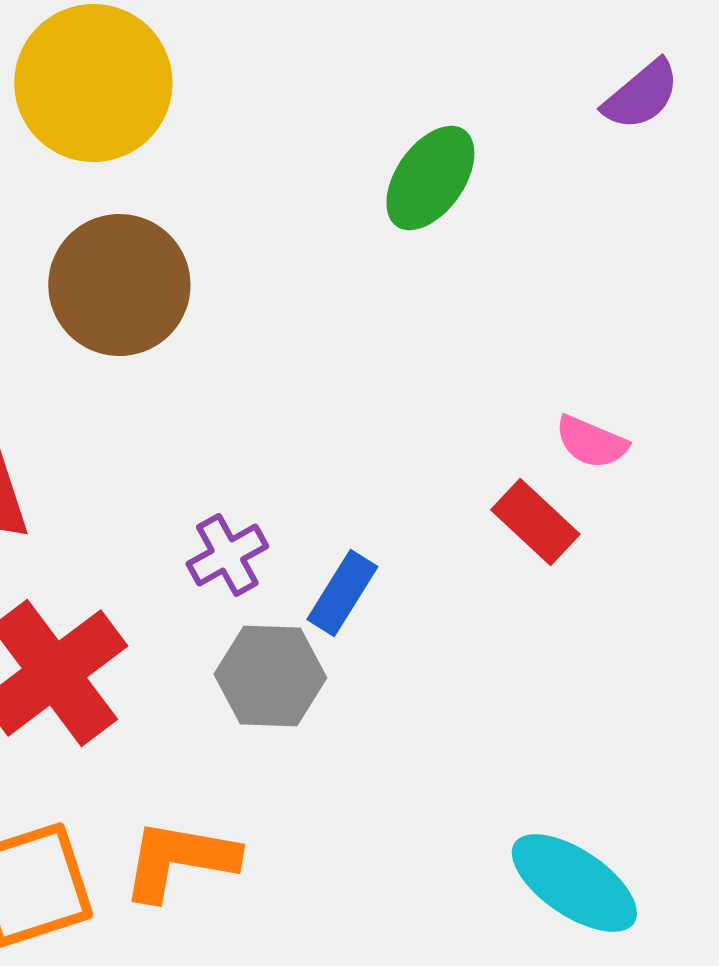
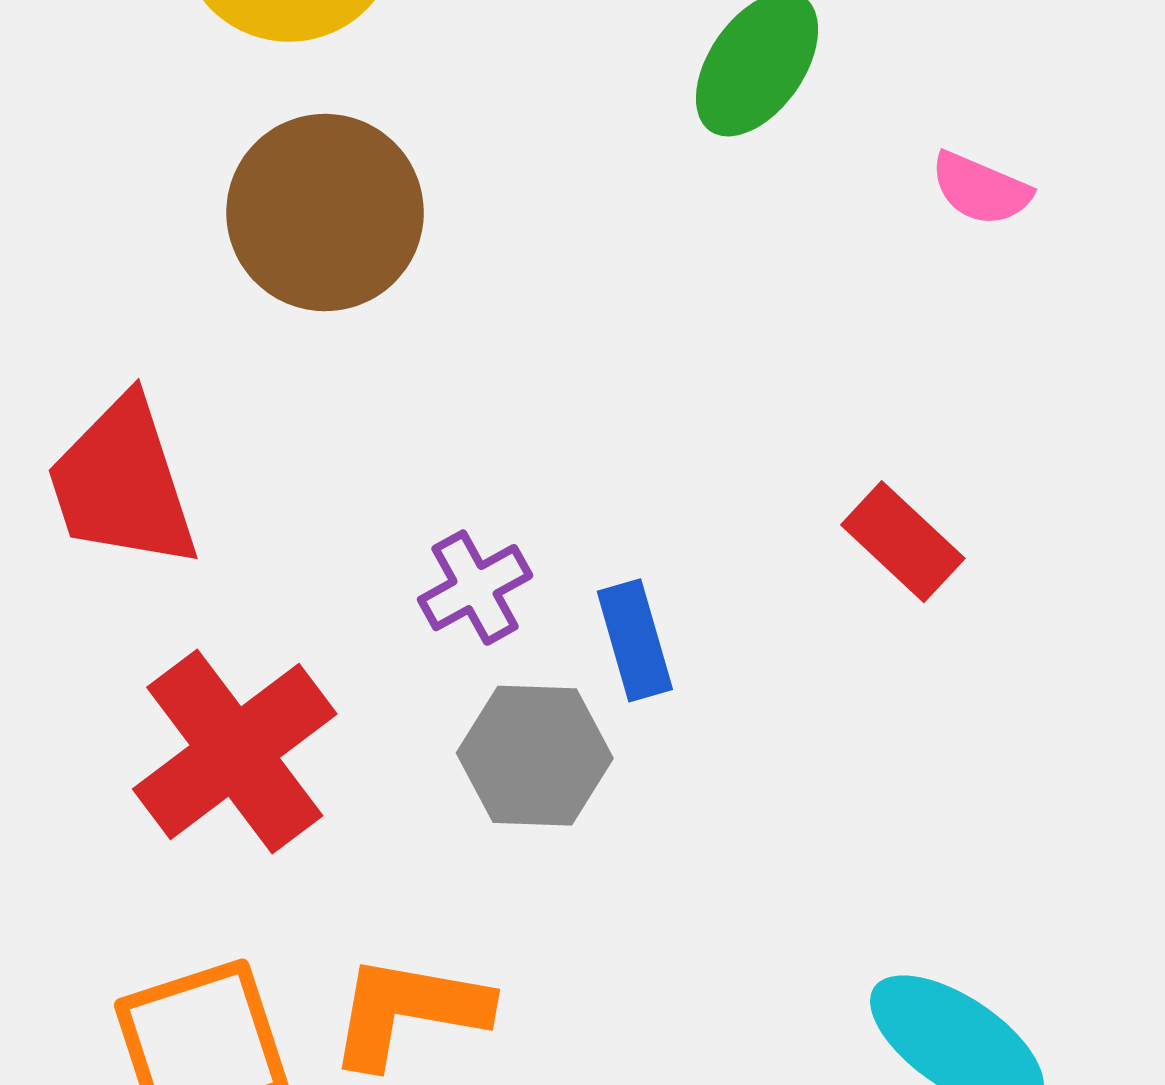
pink semicircle: (591, 442) -> (981, 189), moved
blue rectangle: (342, 593) -> (635, 640), turned -48

